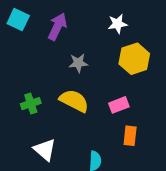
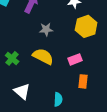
green cross: (31, 104) -> (12, 58), turned -32

